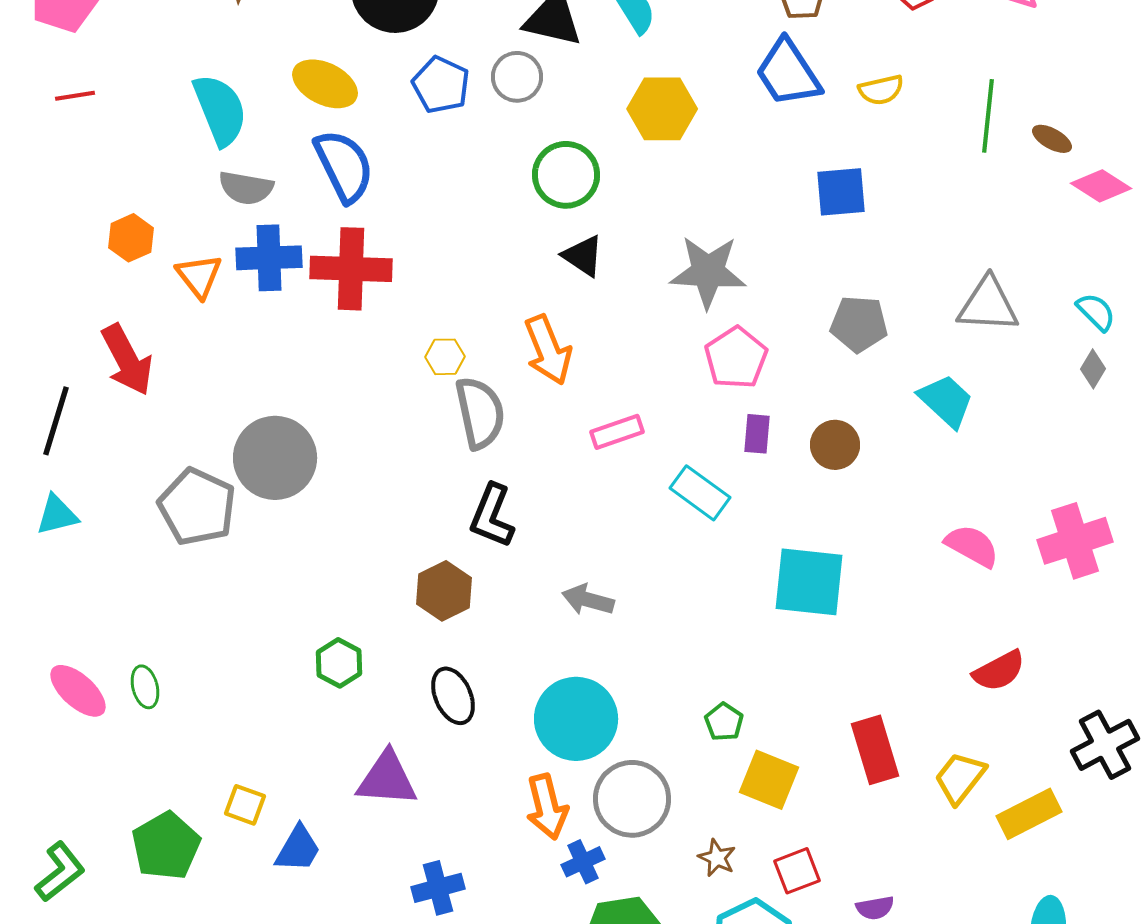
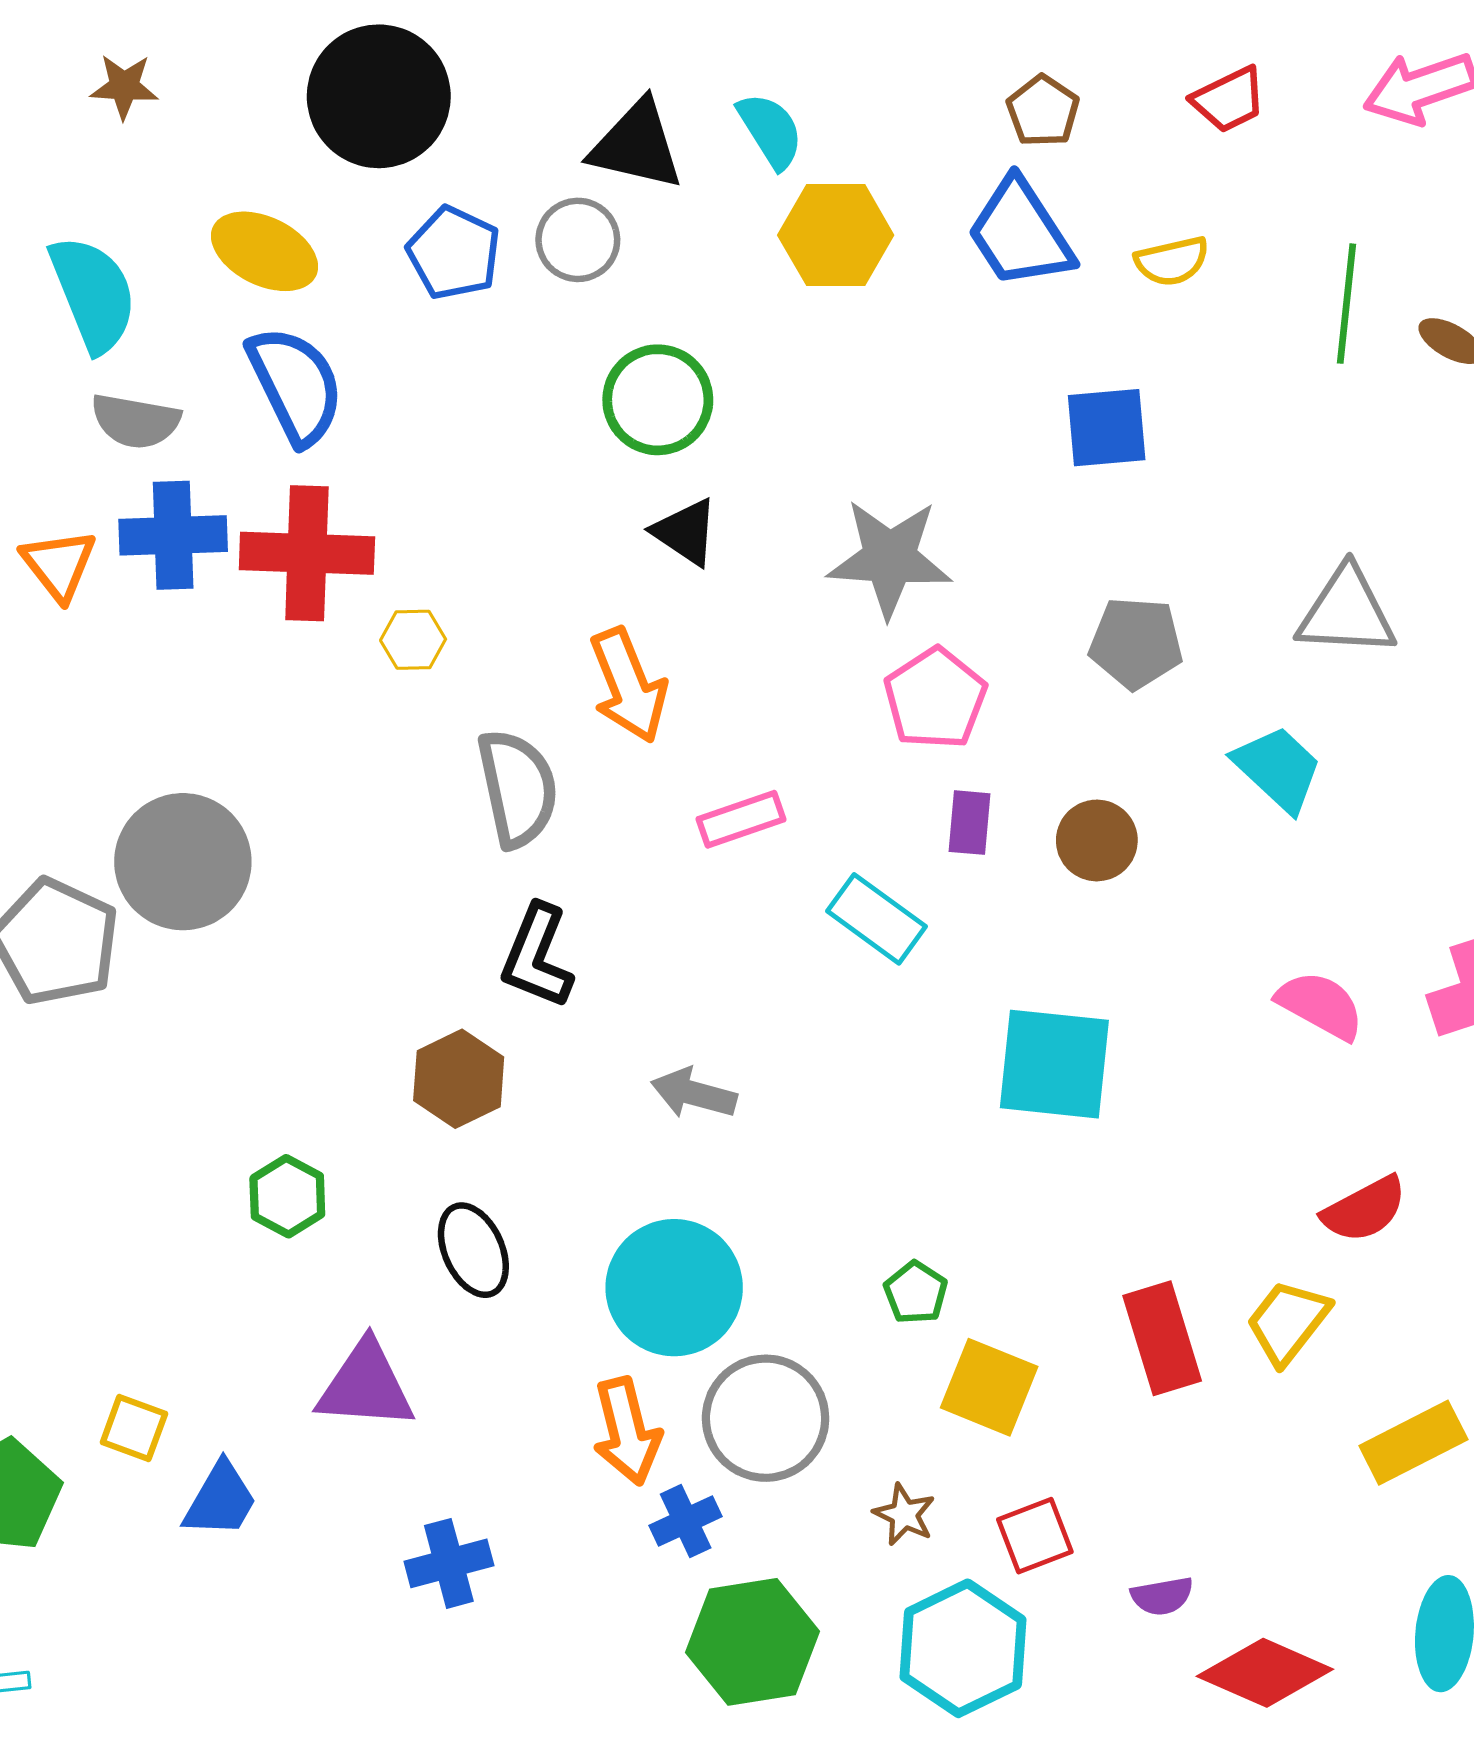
yellow hexagon: (662, 109) -> (836, 235), moved
yellow hexagon: (445, 357) -> (413, 640), moved
yellow trapezoid: (960, 778) -> (1288, 1322), moved

